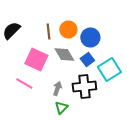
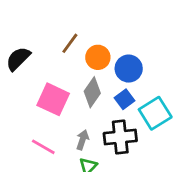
brown line: (48, 32) -> (70, 43), moved, turned 42
gray diamond: (64, 54) -> (92, 92), turned 65
pink line: (24, 84) -> (43, 147), moved

